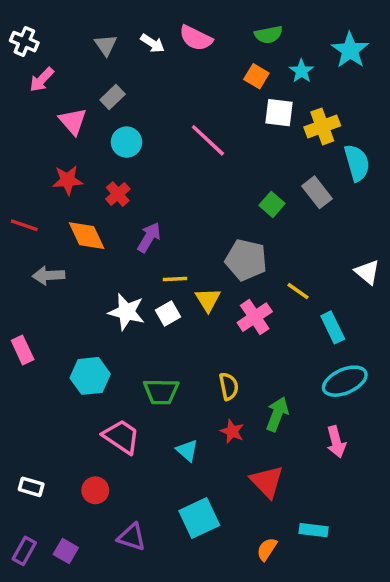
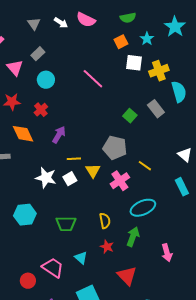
orange square: (256, 76) -> (121, 42), turned 32
cyan rectangle: (333, 327) -> (182, 187), moved
cyan ellipse: (345, 381) -> (143, 208), moved
pink trapezoid: (121, 437) -> (53, 268), moved

